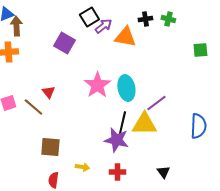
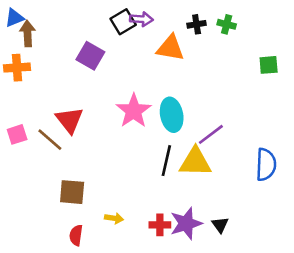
purple arrow: (103, 26) -> (141, 19), moved, turned 42
red triangle: (48, 92) -> (69, 120), size x1.6
purple star: (116, 140) -> (186, 223), moved, turned -30

